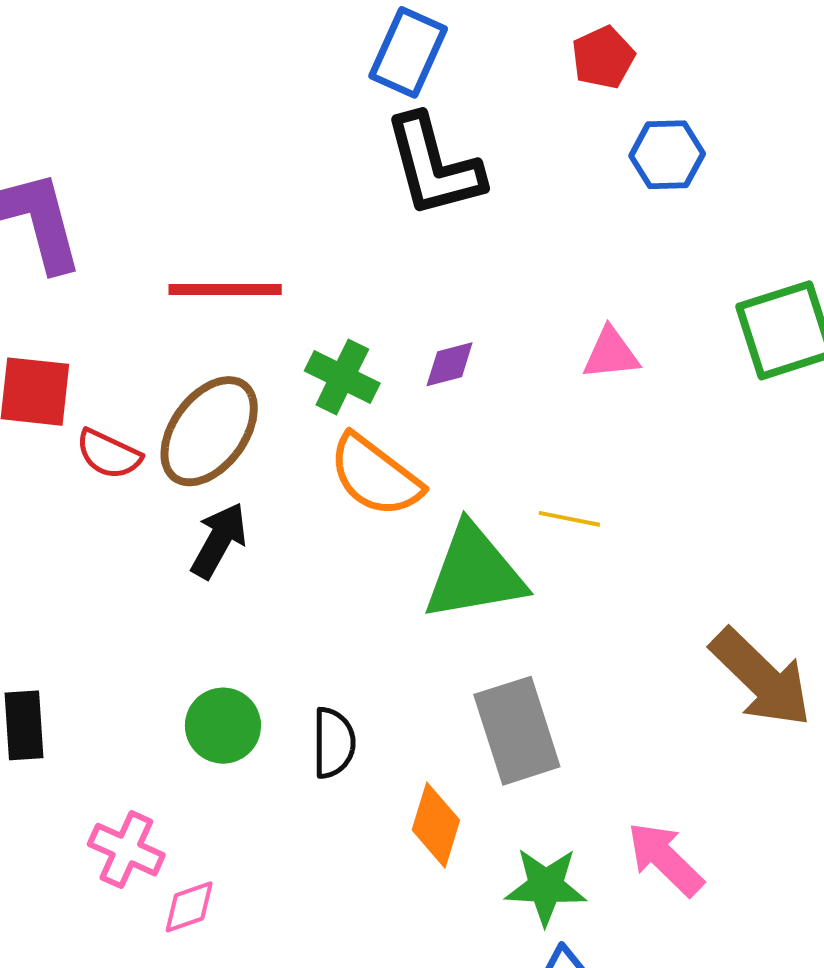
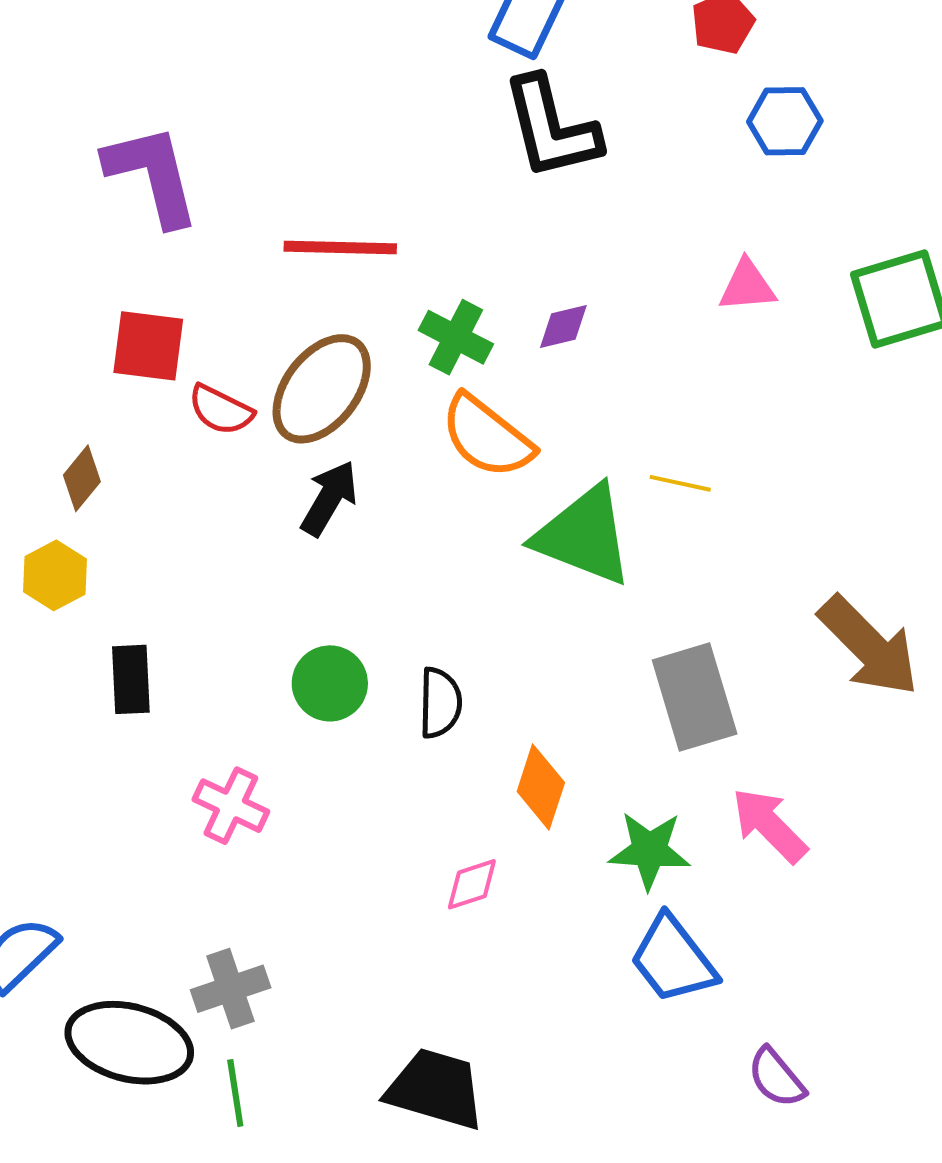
pink triangle: (611, 354) -> (747, 286), moved
green triangle: (474, 573) -> (584, 535), turned 30
gray rectangle: (517, 731) -> (695, 697), moved
pink diamond: (189, 907) -> (472, 884), moved

